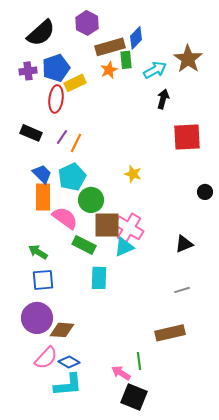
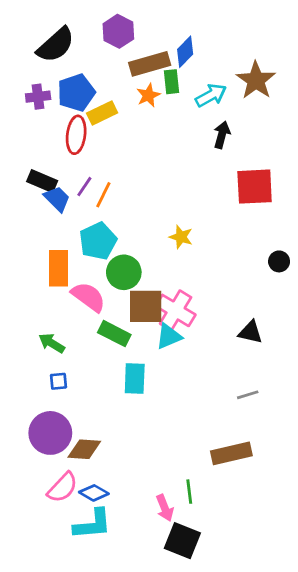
blue trapezoid: (42, 174) -> (57, 199), moved
black triangle: (184, 244) -> (250, 332), turned 36
blue square: (43, 280) -> (58, 381), size x0.6
pink arrow: (121, 373) -> (165, 508), turned -144

